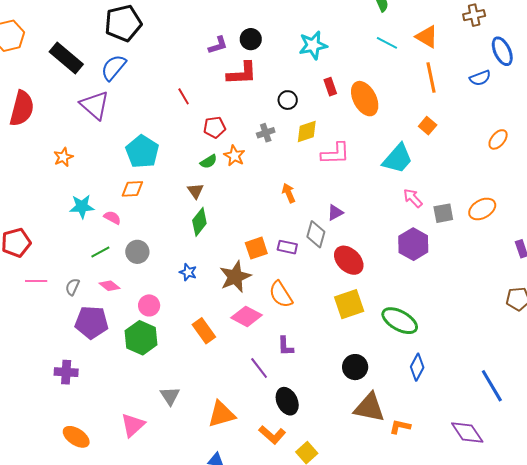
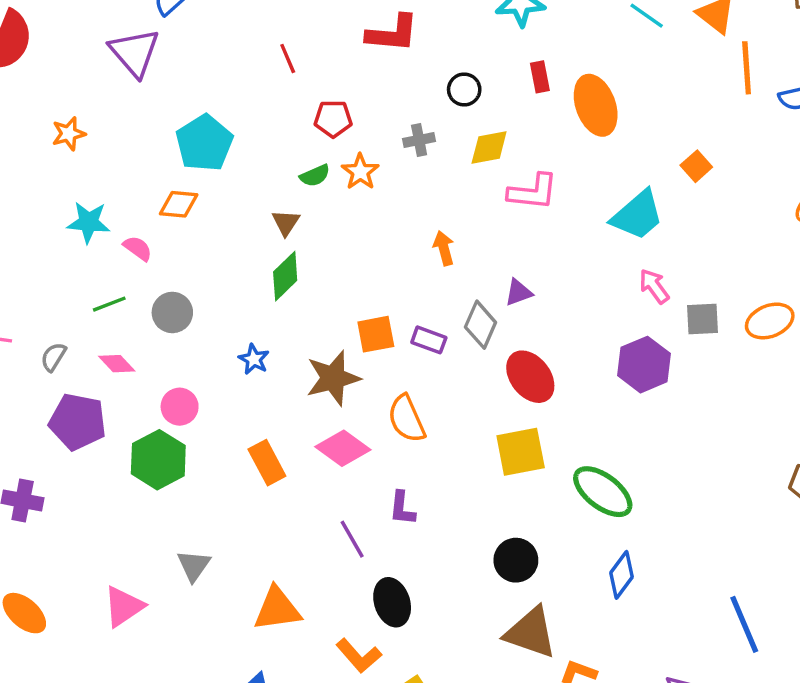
orange line: (431, 78) -> (747, 68), moved

